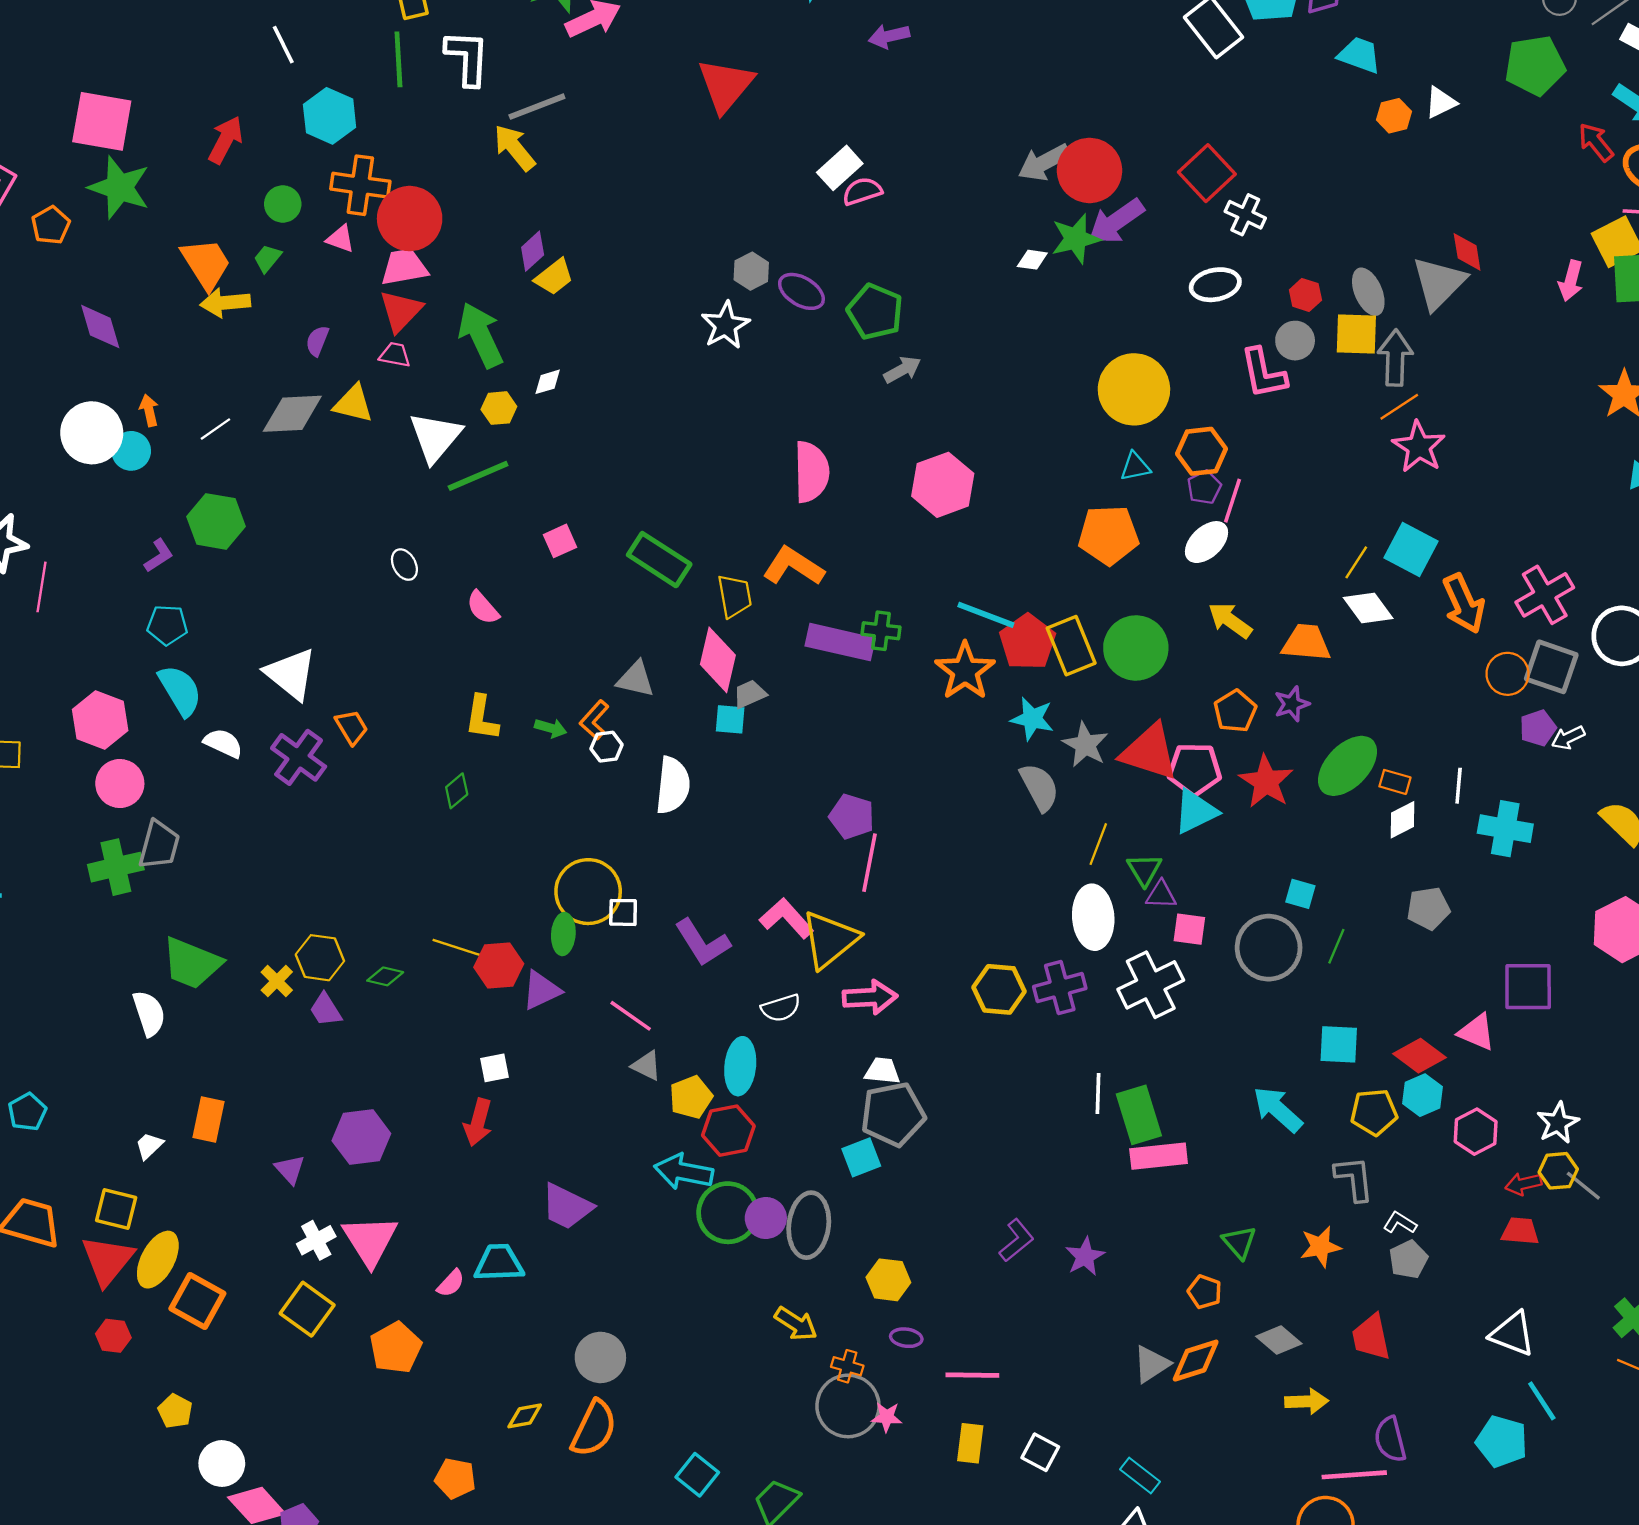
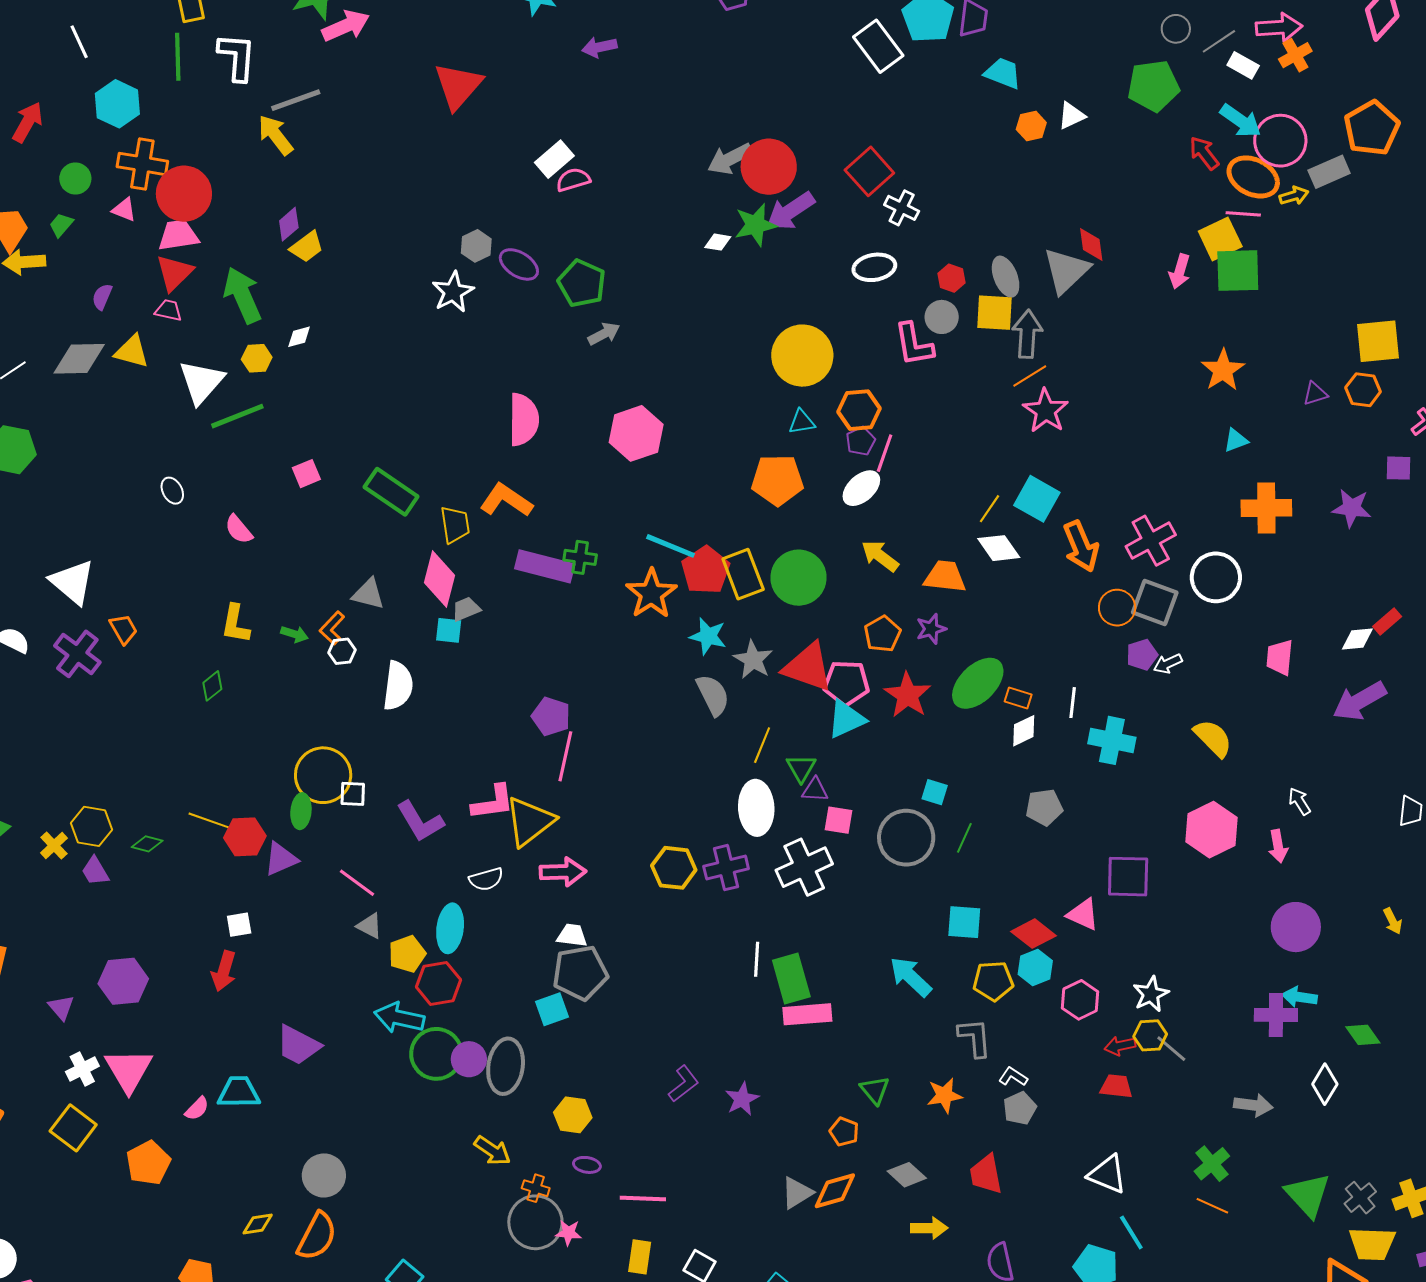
pink L-shape: (787, 918) -> (493, 802), turned 123

